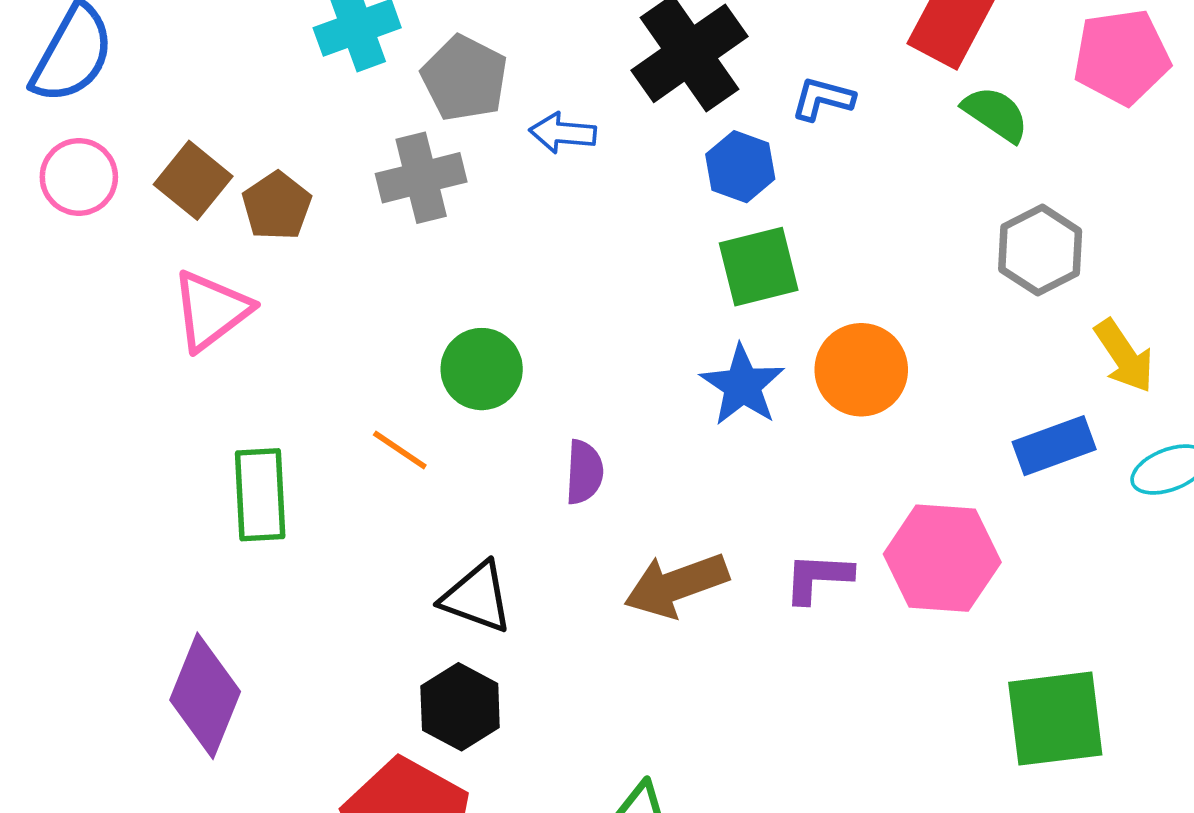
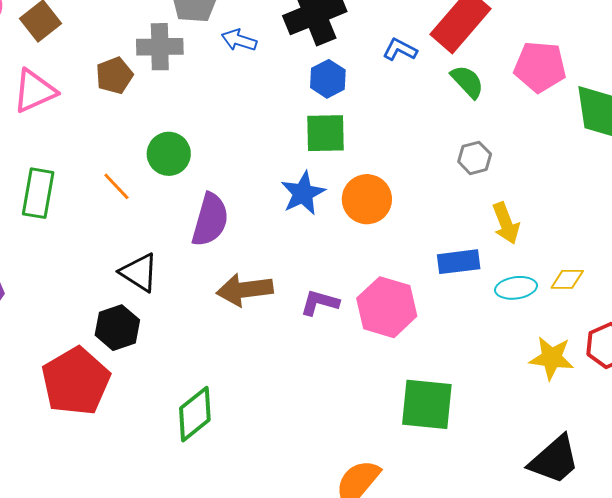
blue L-shape: (823, 99) -> (400, 50), moved
brown pentagon: (277, 206) -> (114, 75), moved
gray hexagon: (1040, 250) -> (475, 158), size x0.7
purple semicircle: (584, 472) -> (210, 220), size x1.6

